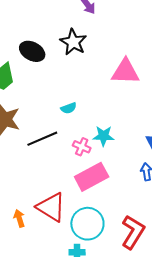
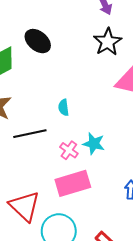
black star: (73, 42) -> (108, 42), moved
cyan semicircle: (69, 108) -> (64, 108), turned 91

